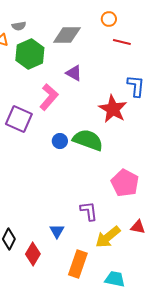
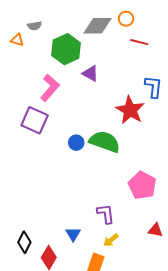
gray diamond: (67, 35) -> (98, 26), moved
green hexagon: (30, 54) -> (66, 49), moved
pink L-shape: (49, 97) -> (50, 88), moved
yellow arrow: (108, 237) -> (111, 240), moved, size x0.6

